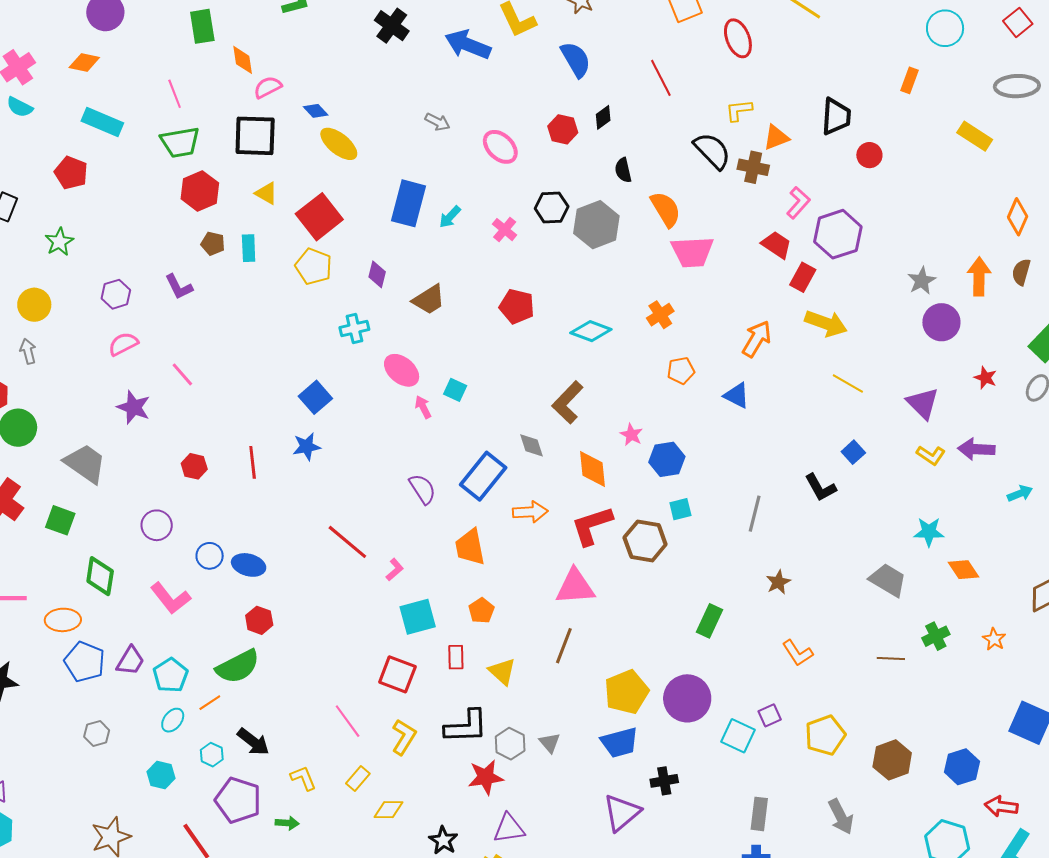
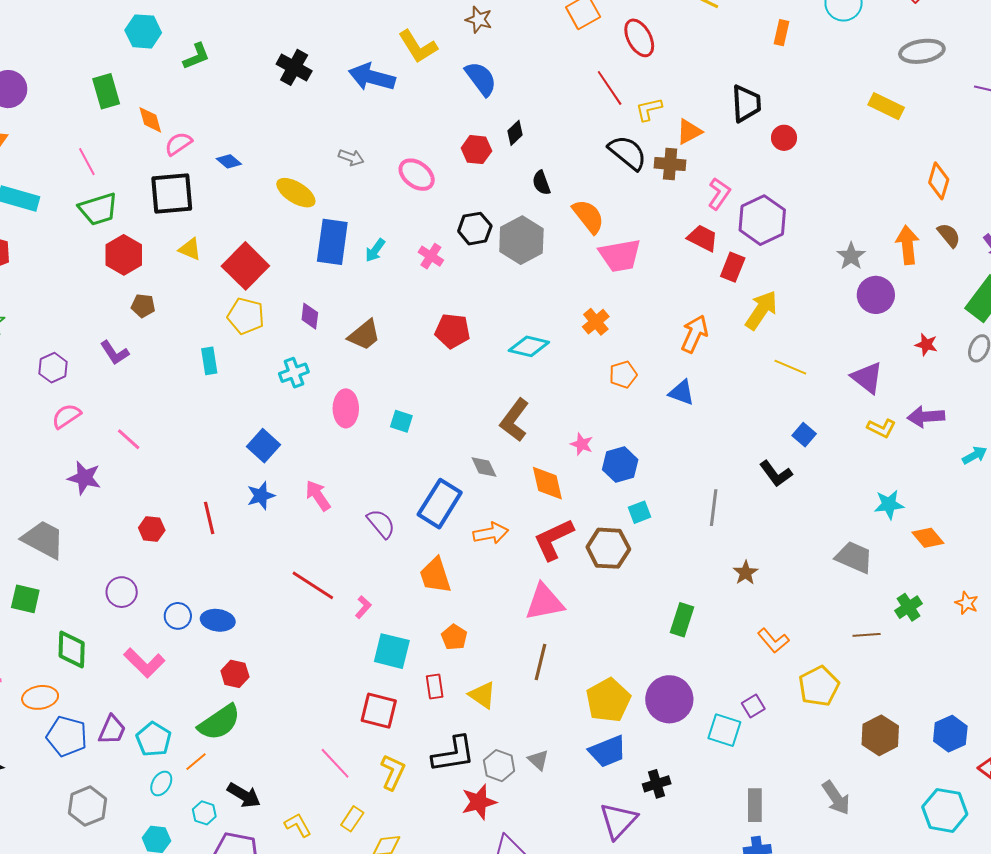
red line: (661, 78) -> (610, 88), moved
orange rectangle: (910, 80) -> (781, 33), moved
yellow ellipse: (339, 144) -> (296, 193), moved
cyan rectangle: (249, 248) -> (209, 361), moved
brown semicircle: (1021, 272) -> (949, 235), turned 132
yellow arrow: (826, 323) -> (761, 310), turned -69
pink ellipse: (402, 370) -> (346, 408), turned 57
pink arrow: (423, 407) -> (318, 496), moved, size x1.4
cyan square: (418, 617) -> (392, 651), turned 36
gray hexagon: (97, 733) -> (87, 806), size x1.5
yellow pentagon: (825, 735) -> (819, 686), moved

